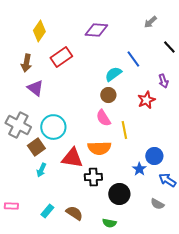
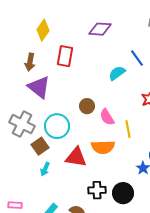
red rectangle: (61, 57) -> (65, 56), turned -45
purple triangle: (35, 88) -> (39, 87), size x1.4
brown circle: (108, 95) -> (87, 106), moved
black cross: (93, 177) -> (97, 190), moved

